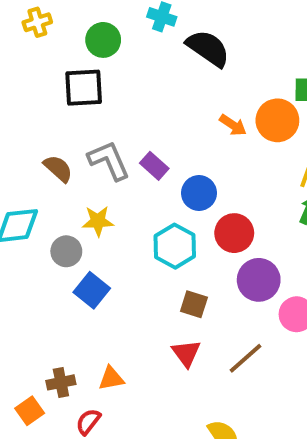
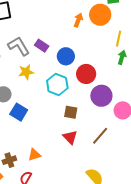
orange arrow: (233, 125) -> (78, 20), turned -96
yellow star: (98, 221) -> (26, 72), moved

